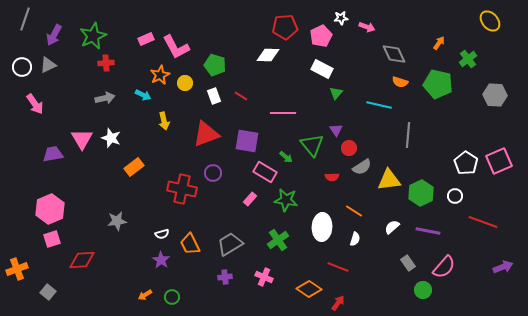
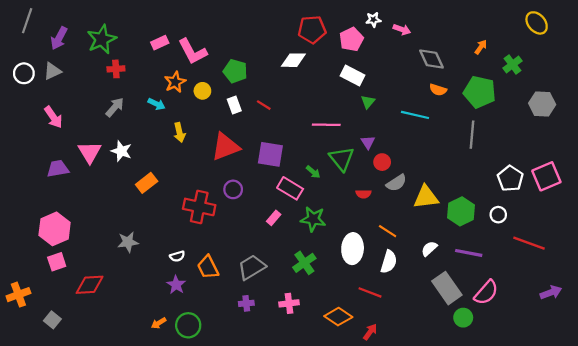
gray arrow: (105, 98) -> (115, 107), turned -36
pink arrow: (35, 104) -> (53, 117), moved
pink line: (283, 113) -> (326, 125), moved
gray line: (408, 135) -> (472, 135), moved
white semicircle: (355, 239) -> (389, 262), size x1.5
gray rectangle: (408, 263) -> (447, 288), size x1.8
pink cross: (264, 277) -> (289, 303), turned -30
green circle: (172, 297) -> (188, 325), size x1.5

